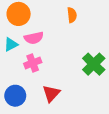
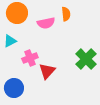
pink semicircle: (34, 38) -> (46, 23), moved
red triangle: (51, 94) -> (47, 71), moved

